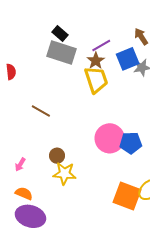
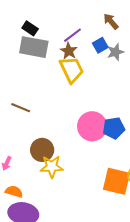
blue square: (128, 59) -> (100, 45), size x0.7
brown circle: (57, 156) -> (42, 150), size x1.5

